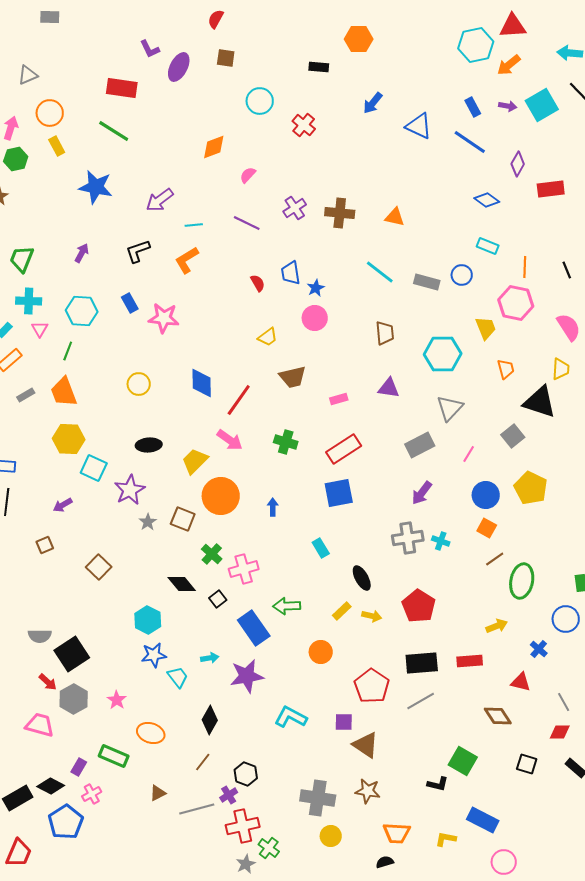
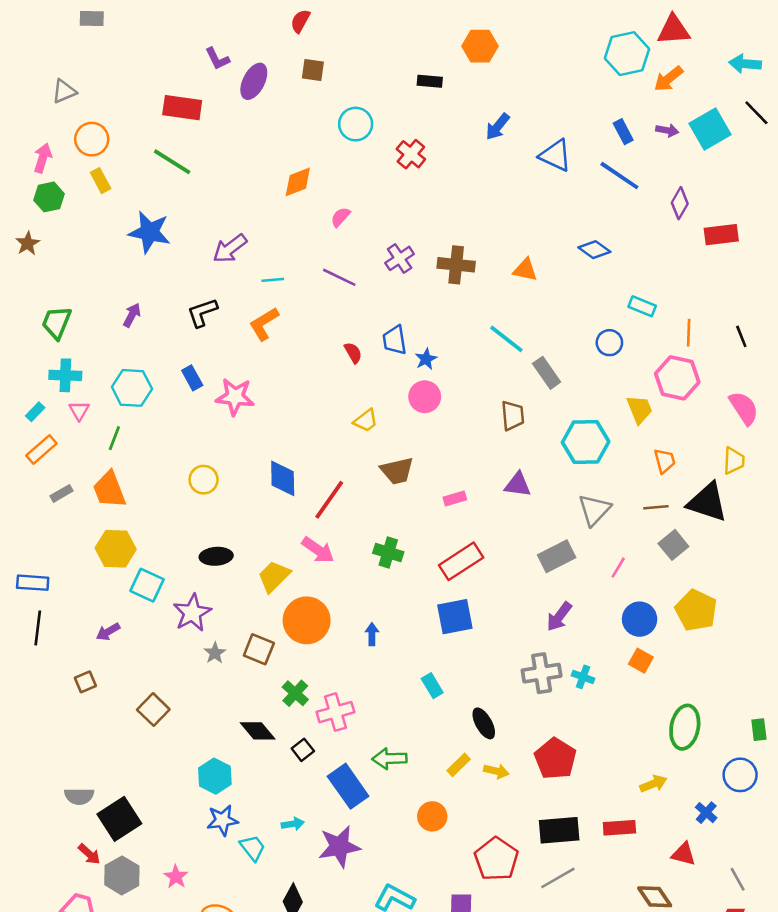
blue diamond: (487, 200) -> (594, 250), moved
gray rectangle: (427, 282) -> (547, 373), moved, turned 40
brown line: (495, 559) -> (656, 507), moved, turned 30

